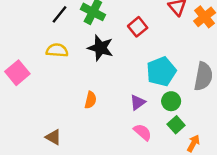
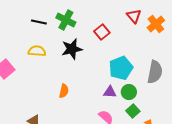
black line: (60, 14) -> (39, 22), turned 63
black star: (100, 48) -> (72, 49), turned -30
purple triangle: (138, 102) -> (110, 92), moved, turned 40

